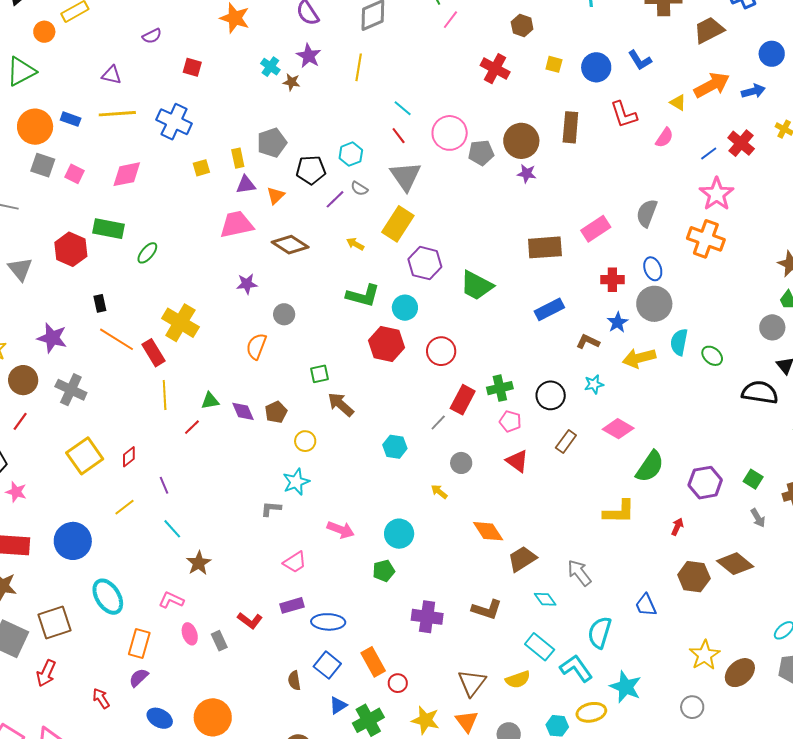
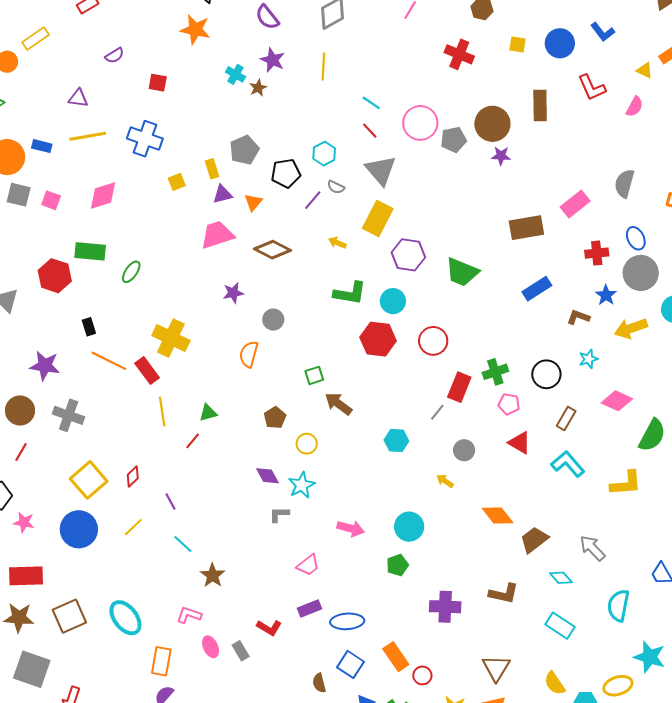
brown star: (292, 82) -> (258, 88), turned -30
purple diamond: (243, 411) -> (268, 476), moved
blue circle: (73, 541) -> (79, 529), moved
brown square: (55, 622) -> (69, 616), moved
cyan L-shape: (576, 668) -> (568, 464), moved
yellow semicircle: (518, 679) -> (555, 683), moved, turned 80

